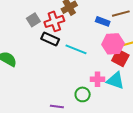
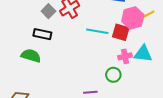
black rectangle: (50, 39) -> (42, 34), moved
red square: (120, 58) -> (121, 32), moved

